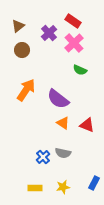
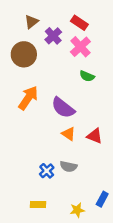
brown triangle: (18, 26) -> (31, 22), moved
brown circle: (22, 50) -> (24, 54), size x1.5
yellow star: (63, 187) -> (77, 210), moved

